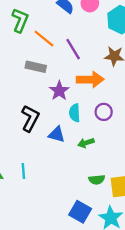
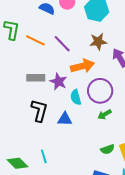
gray rectangle: (36, 67) -> (36, 78), moved
purple circle: (104, 112) -> (100, 91), size x1.6
green arrow: (86, 143) -> (105, 114), moved

